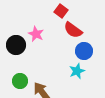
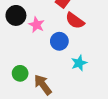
black circle: (16, 45) -> (16, 15), moved
blue circle: (84, 51) -> (59, 41), moved

